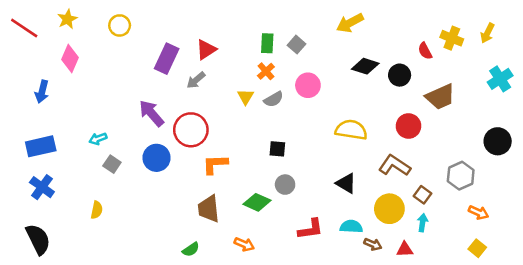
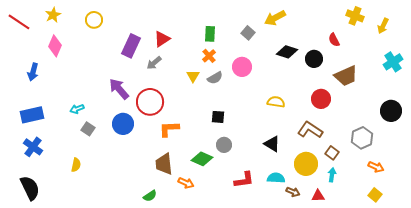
yellow cross: (452, 38) -> (355, 16), moved
gray square: (296, 45) -> (248, 33), moved
yellow semicircle: (351, 130) -> (276, 102), size x0.7
orange arrow: (244, 244) -> (186, 183), moved

